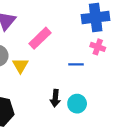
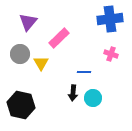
pink cross: (98, 47) -> (111, 54), moved
blue line: (76, 64) -> (84, 72), moved

